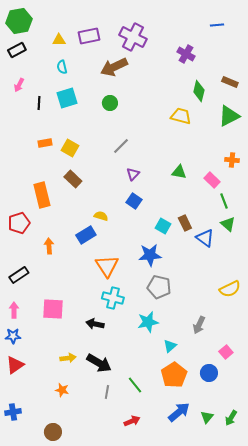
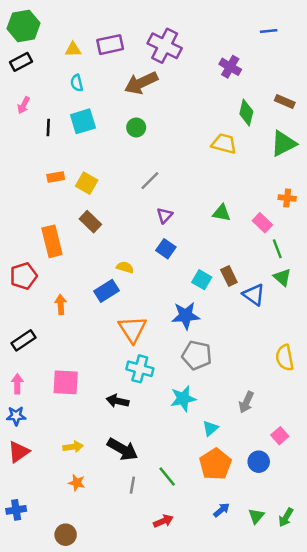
yellow semicircle: (230, 289) -> (285, 358), turned 105
yellow arrow: (68, 358) -> (73, 447), moved
blue arrow: (179, 412) -> (222, 510), size x0.6

